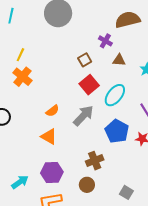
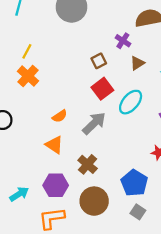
brown triangle: (119, 60) -> (137, 63), turned -40
blue pentagon: (117, 131) -> (134, 183), moved
brown cross: (95, 161) -> (88, 164), moved, turned -30
brown circle: (87, 185) -> (94, 201), size x1.6

